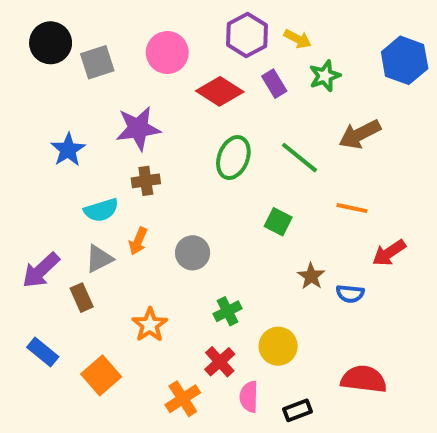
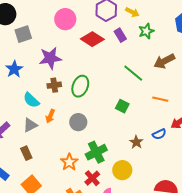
gray square: (97, 62) -> (23, 34), moved
green ellipse: (233, 158) -> (80, 86), moved
cyan semicircle: (101, 210) -> (31, 100), turned 60
brown star: (311, 276) -> (136, 142), moved
blue semicircle: (350, 294) -> (159, 134), moved, turned -32
brown rectangle: (82, 298) -> (26, 153), moved
green cross: (228, 311) -> (96, 152), size x1.5
orange star: (150, 325) -> (69, 162), moved

